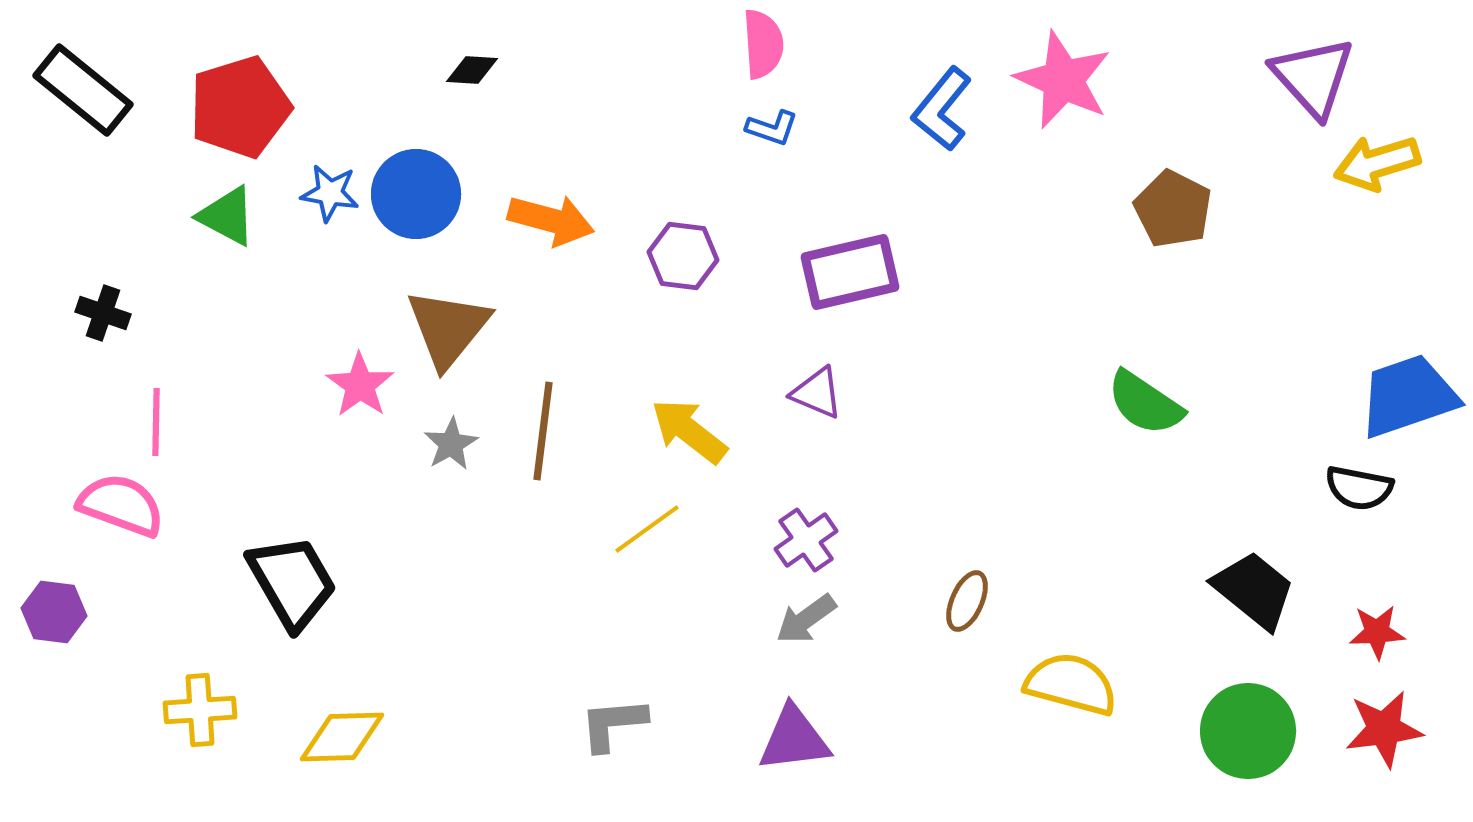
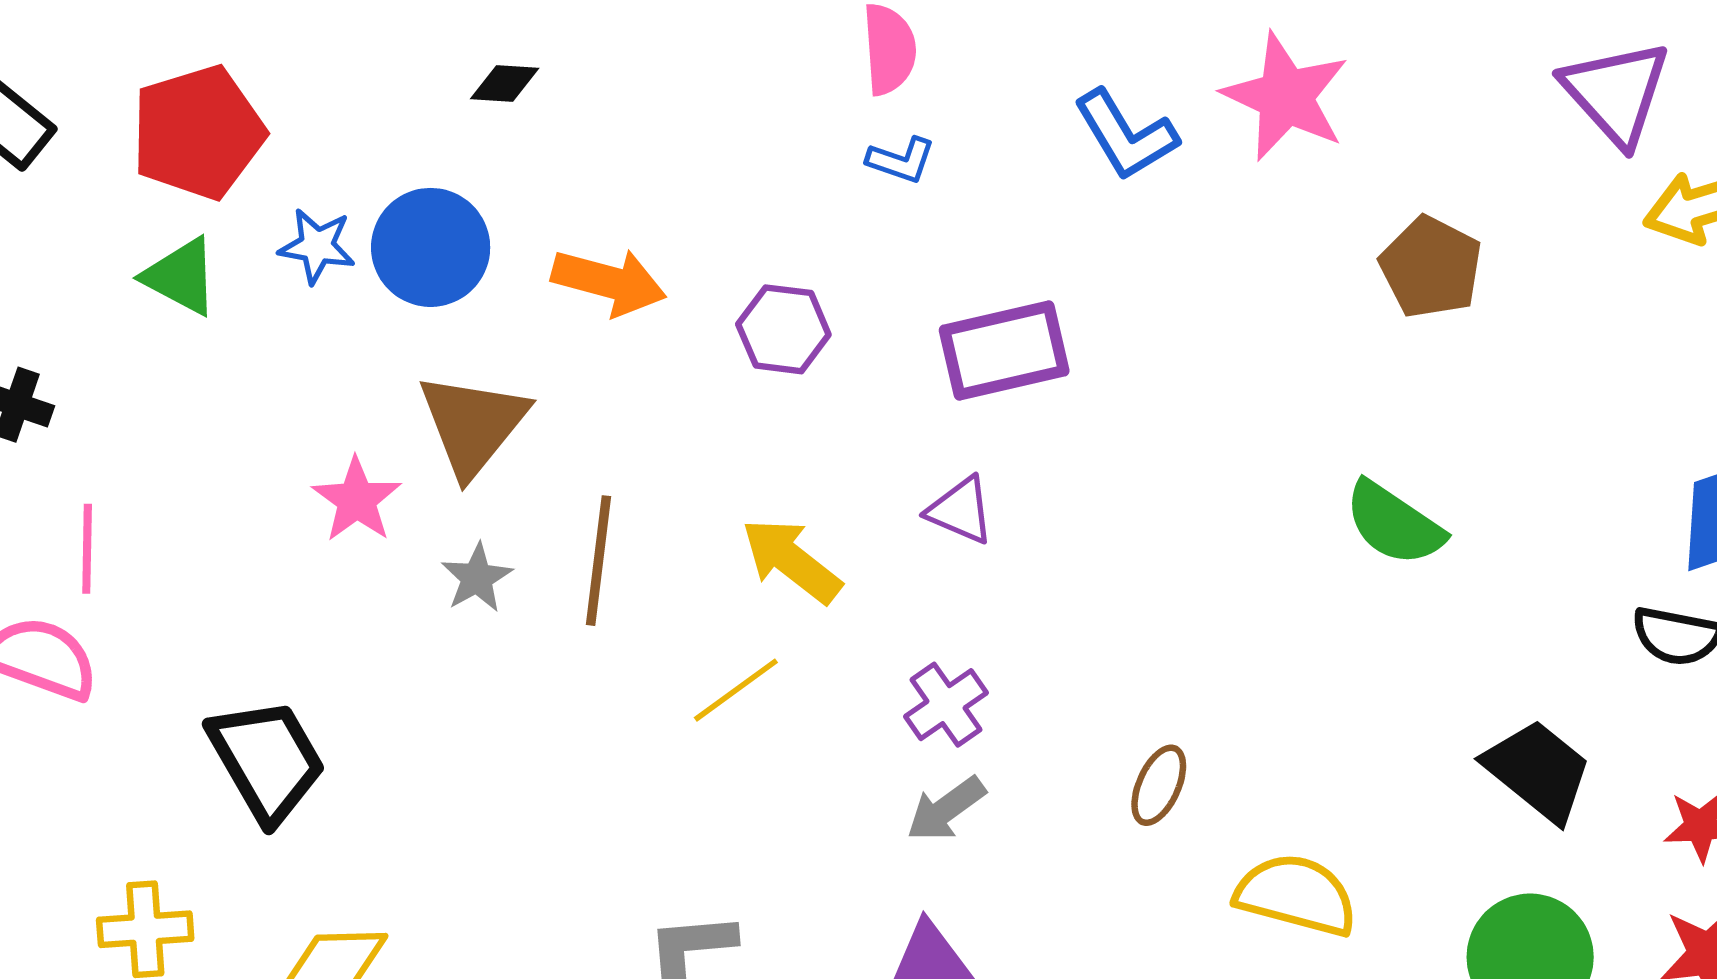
blue L-shape: (942, 109) -> (1126, 135), turned -70

